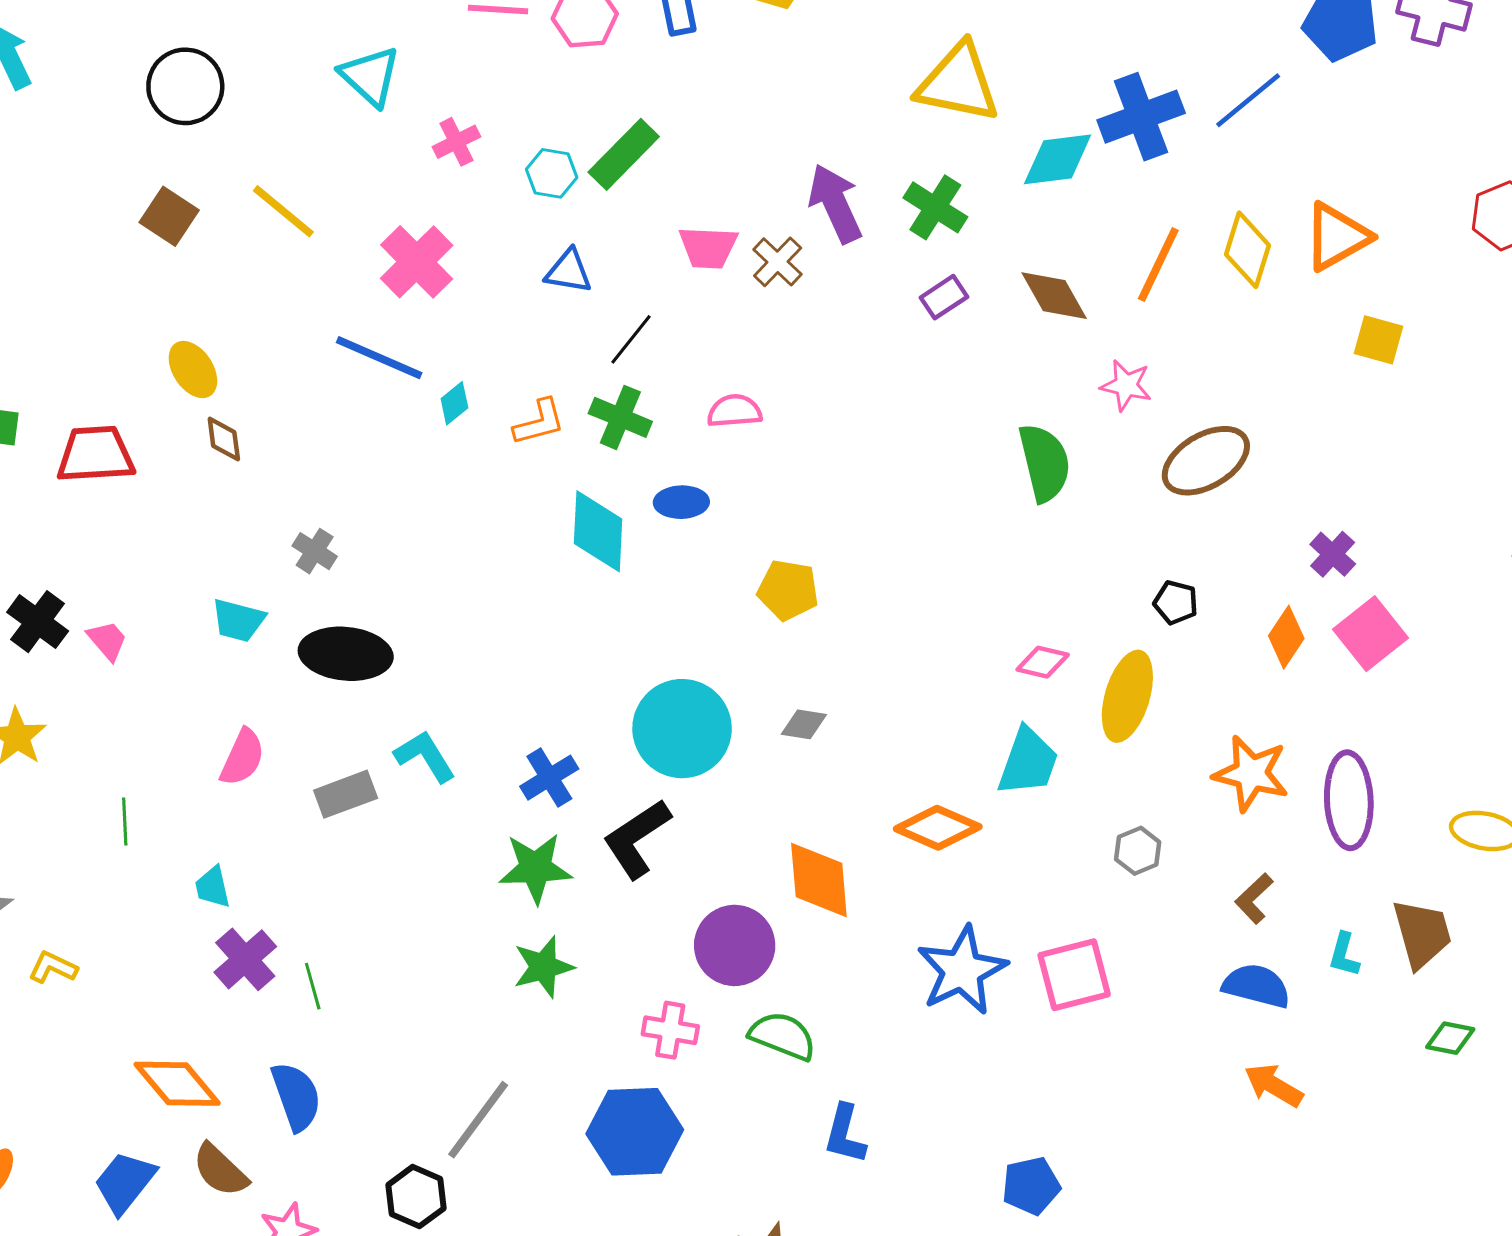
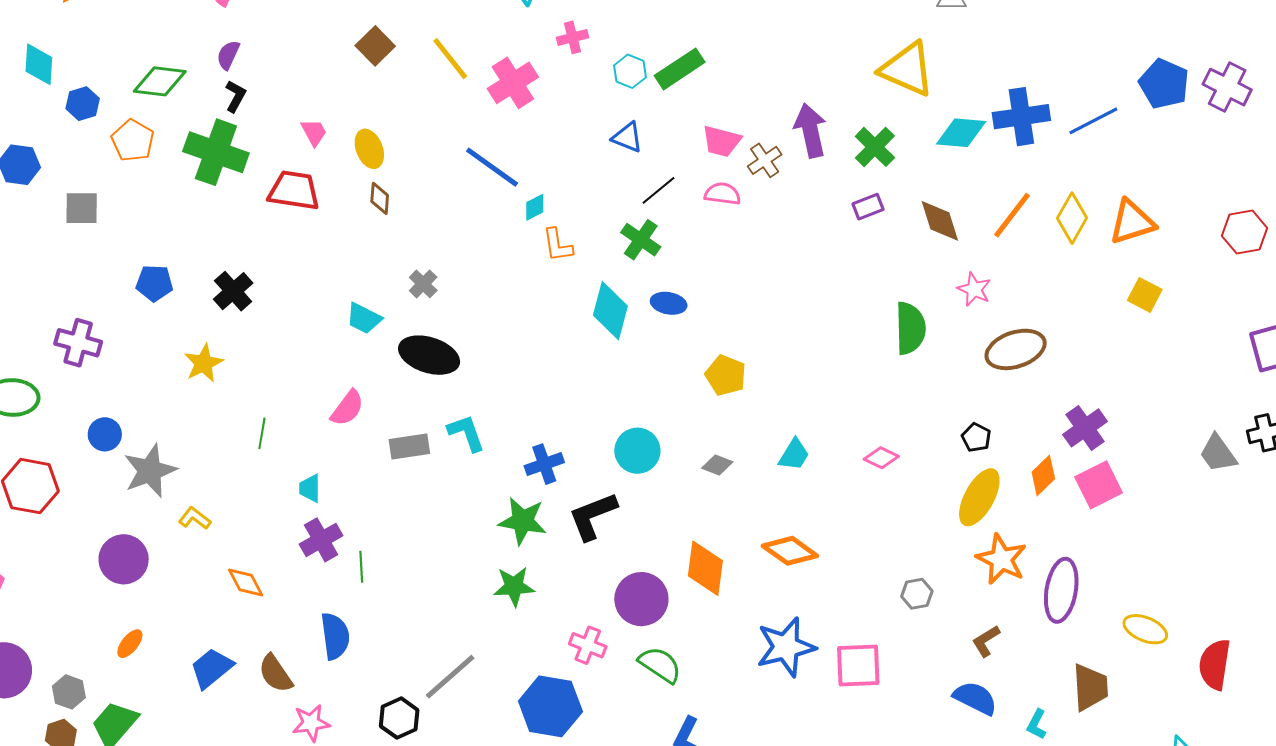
pink cross: (417, 262) -> (513, 83), moved
pink semicircle: (734, 411) -> (723, 194), moved
orange L-shape: (539, 422) -> (558, 245), moved, turned 84
purple cross: (1333, 554) -> (1085, 428), size x1.4
pink trapezoid: (107, 640) -> (314, 132), moved
yellow ellipse: (1127, 696) -> (979, 497), moved
cyan circle: (682, 729) -> (637, 451), size x0.7
cyan trapezoid: (1028, 762) -> (794, 455), moved, size x0.7
cyan L-shape: (1344, 955) -> (1037, 724), moved
orange diamond: (177, 1084) -> (246, 583), moved, size x0.7

